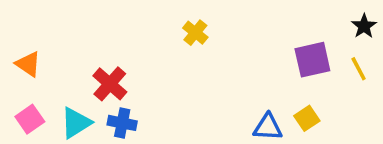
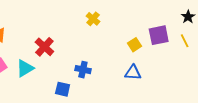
yellow square: (307, 118) -> (135, 45), moved
blue cross: (122, 123) -> (83, 70), moved

